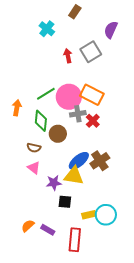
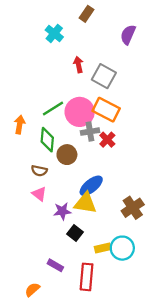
gray square: (91, 52) -> (104, 76), moved, turned -30
brown cross: (100, 161) -> (133, 208), moved
black square: (65, 202) -> (75, 233), turned 32
orange semicircle: (28, 226) -> (32, 290), moved

